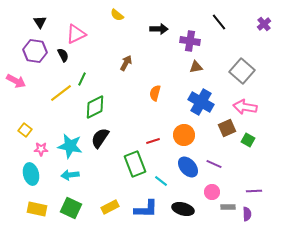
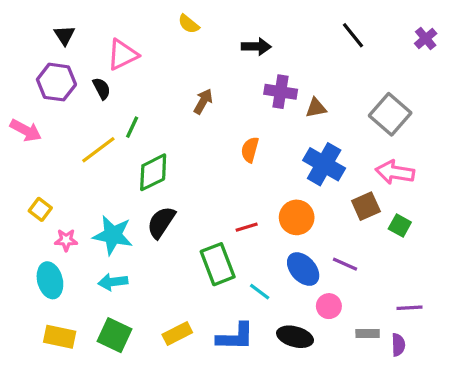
purple cross: (190, 41) -> (281, 92), moved
pink circle: (212, 192) -> (329, 306), moved

